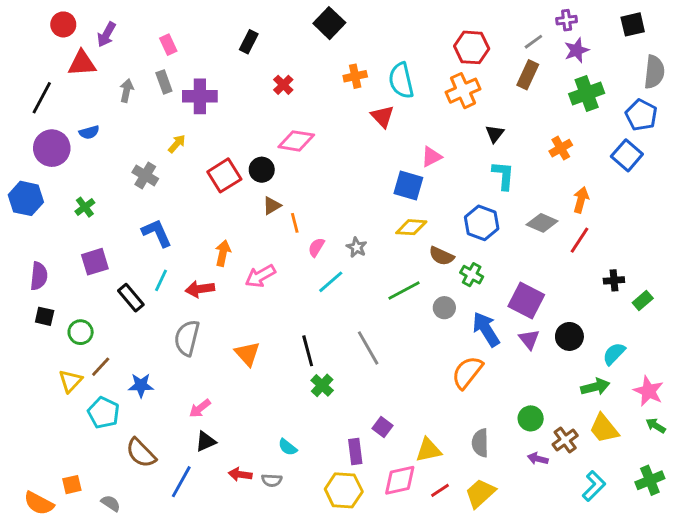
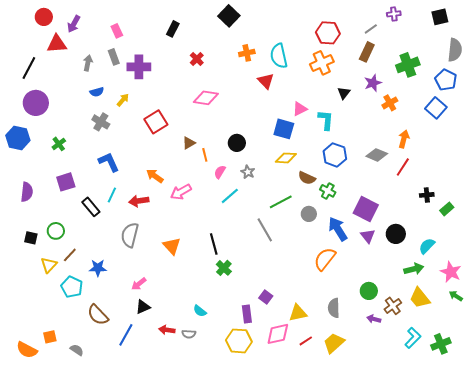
purple star: (577, 50) -> (373, 83), moved
blue semicircle: (89, 132) -> (97, 92), moved
black circle: (262, 170) -> (237, 143), moved
cyan L-shape: (503, 175) -> (326, 120), moved
orange arrow: (223, 253) -> (155, 176), turned -66
black square: (45, 316) -> (31, 238), moved
gray line: (368, 348) -> (265, 230), moved
green cross: (650, 480) -> (441, 344), moved

